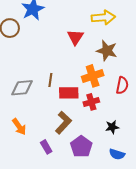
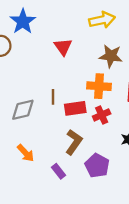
red triangle: (75, 37) -> (63, 47), moved
orange cross: (93, 76) -> (99, 86), turned 30

